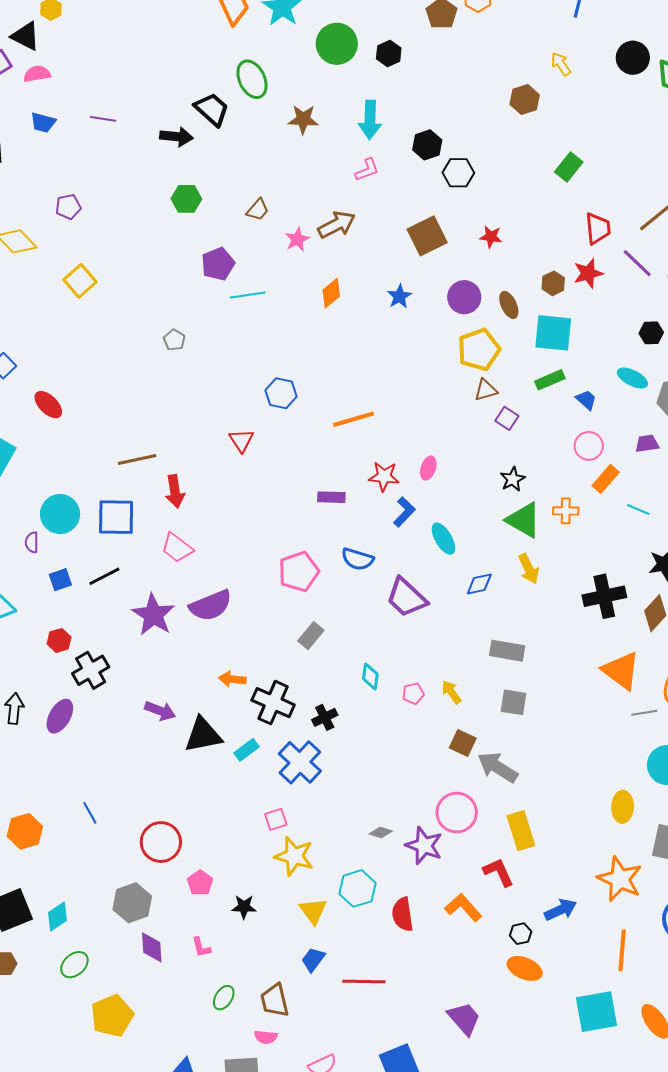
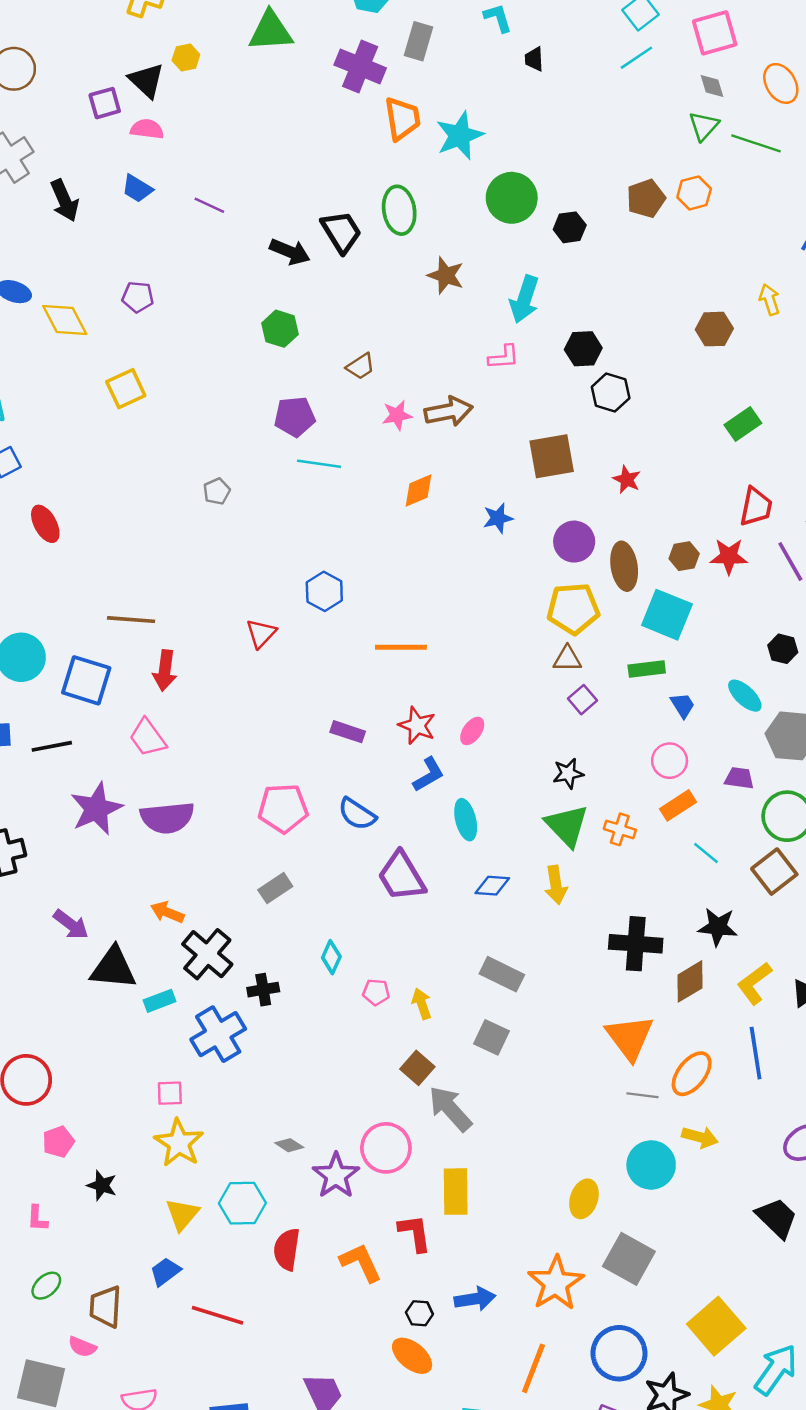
brown ellipse: (509, 305) -> (624, 566), size x1.4

